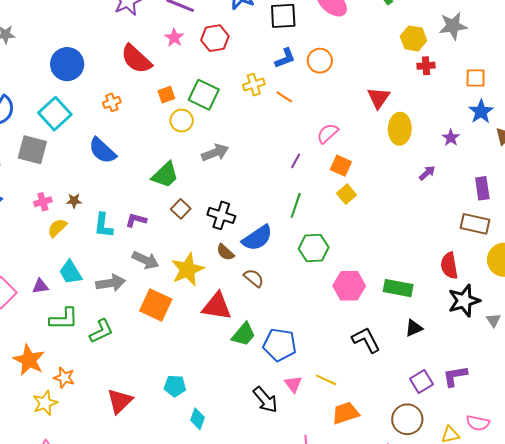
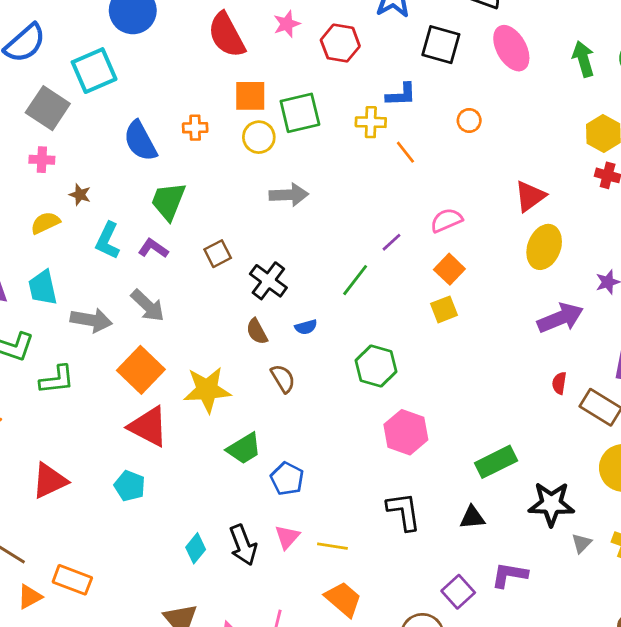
blue L-shape: (285, 58) -> (401, 95), moved
orange circle: (320, 61) -> (469, 120), size x0.7
orange square: (166, 95) -> (250, 96), size x1.4
green square: (204, 95) -> (300, 113), turned 32
orange cross: (112, 102) -> (195, 128), moved
purple arrow: (427, 173) -> (560, 318), size x1.8
green trapezoid: (165, 175) -> (168, 201), moved, turned 136
pink cross: (43, 202) -> (42, 160), moved
green line: (296, 205) -> (355, 280), moved
blue semicircle: (257, 238) -> (306, 327), size x0.5
red semicircle: (449, 266) -> (559, 383), moved, size x0.6
yellow star: (188, 269) -> (207, 390), moved
green rectangle: (398, 288) -> (496, 462), moved, turned -56
red triangle: (217, 306) -> (148, 427), moved
blue pentagon: (280, 345) -> (287, 479), size x0.7
purple L-shape: (455, 376) -> (509, 575), moved
yellow line: (326, 380) -> (332, 546), turned -35
purple square: (421, 382) -> (458, 592), turned -30
orange trapezoid: (345, 413) -> (343, 599), turned 40
cyan diamond: (198, 419) -> (196, 548), moved

